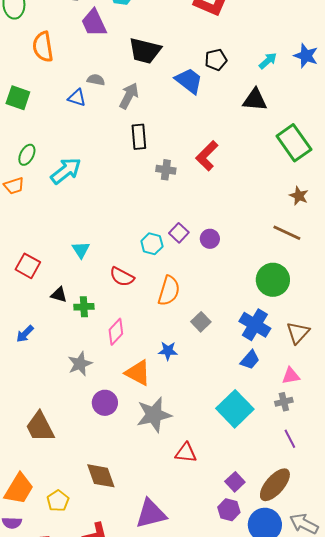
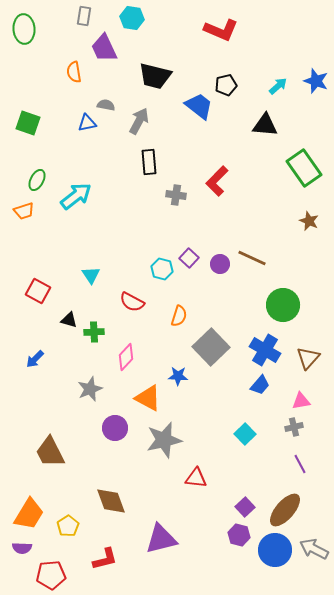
orange semicircle: (43, 47) -> (74, 72), moved, size x0.7
blue triangle: (77, 98) -> (87, 123), turned -30
brown line: (287, 233) -> (252, 258), moved
orange semicircle: (169, 291) -> (179, 316), size x0.7
gray square: (201, 322) -> (211, 347), size x1.8
cyan square: (235, 409) -> (245, 434), size x0.6

